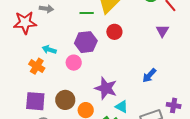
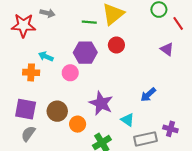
purple triangle: (162, 31) -> (167, 49), turned -32
orange cross: (37, 66) -> (31, 72), turned -35
cyan triangle: (122, 107) -> (128, 120), moved

